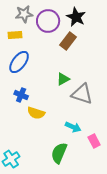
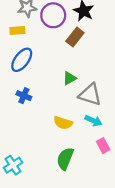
yellow semicircle: (36, 113) -> (63, 123), moved
cyan arrow: (73, 127) -> (93, 121), moved

